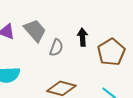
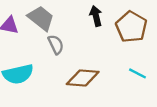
gray semicircle: (56, 48) -> (56, 45), moved, turned -36

